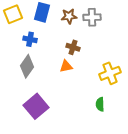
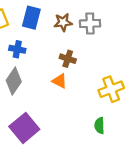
orange triangle: (66, 66) -> (60, 81), turned 40

